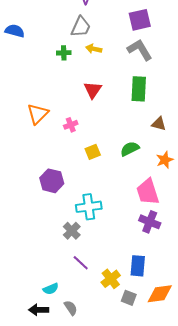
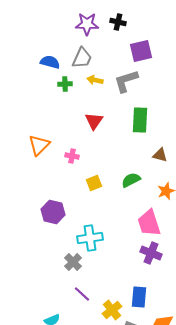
blue semicircle: (15, 31) -> (50, 62), moved
gray L-shape: (140, 50) -> (126, 81), moved, turned -76
pink cross: (71, 125) -> (72, 156), turned 32

